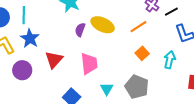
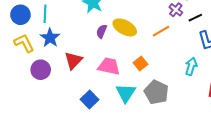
orange square: (142, 53) -> (140, 63), moved
pink trapezoid: (89, 64) -> (109, 66), turned -75
cyan triangle: (107, 89) -> (126, 93), size x1.5

